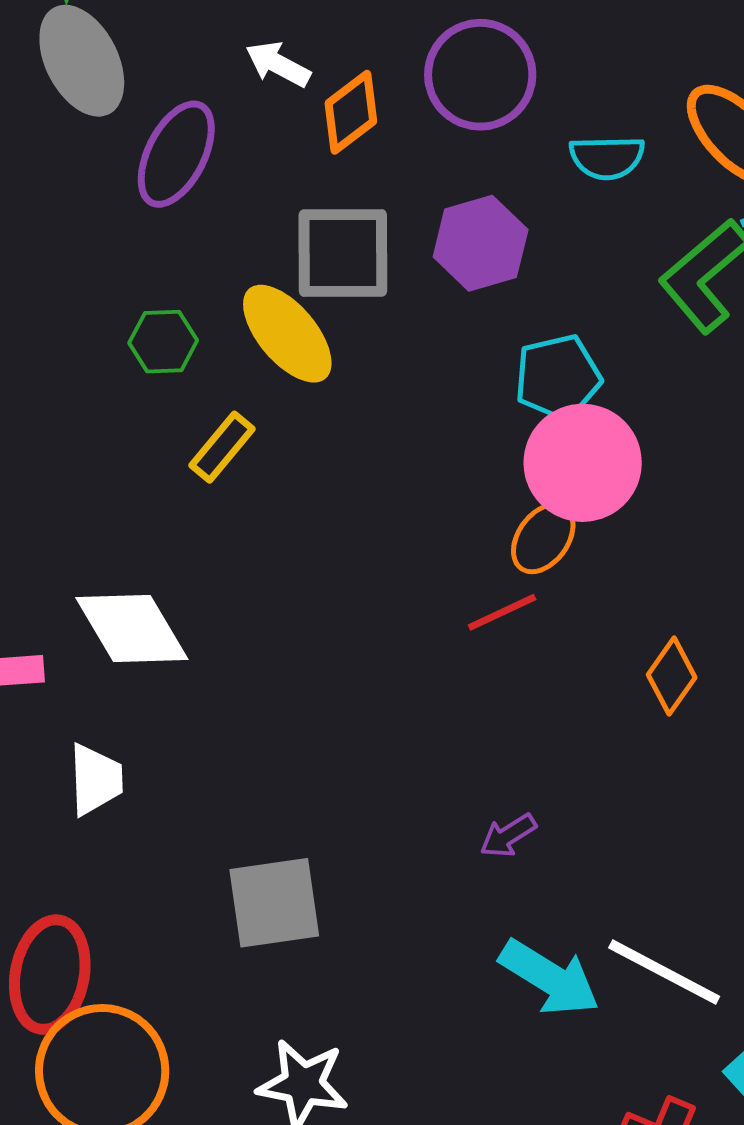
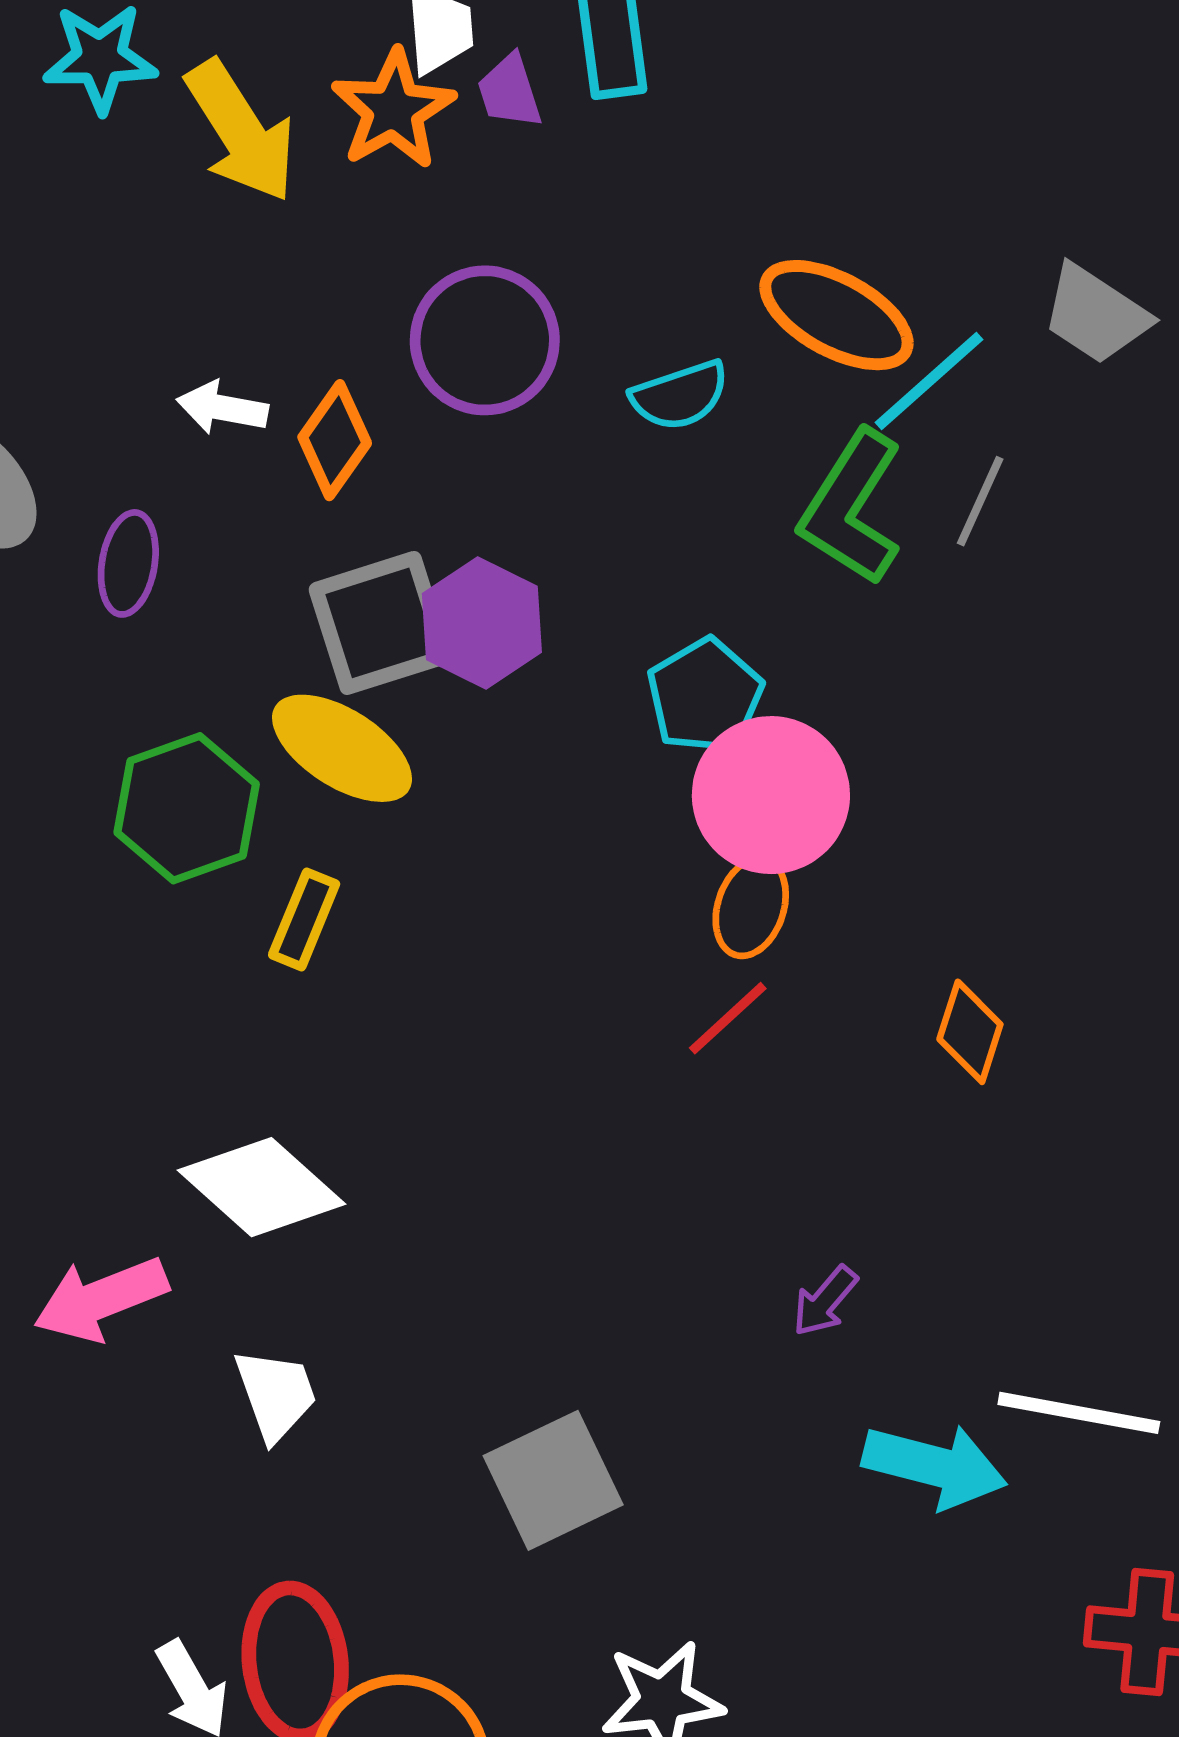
purple ellipse: (176, 154) -> (128, 563), size x0.7
purple hexagon: (481, 243) -> (482, 623), moved
green hexagon: (163, 342) -> (187, 808), size x1.6

